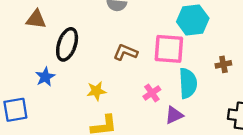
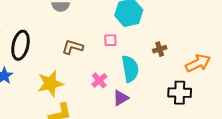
pink square: (169, 49) -> (110, 40), size x0.5
yellow star: (96, 91) -> (50, 84), size x1.5

